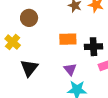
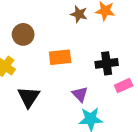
orange rectangle: (68, 39) -> (60, 57), moved

